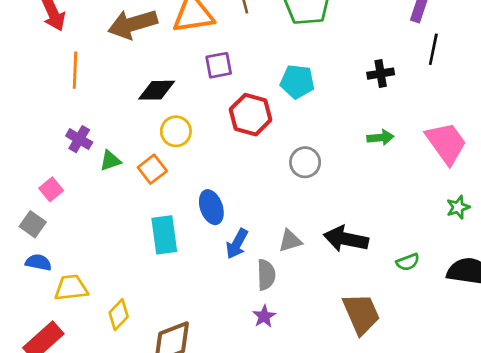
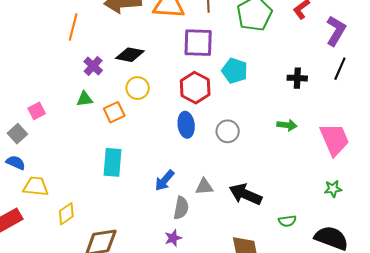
purple square: (219, 65) -> (198, 43), moved, size x1.5
purple cross: (79, 139) -> (93, 66), moved
blue ellipse: (211, 207) -> (186, 125), moved

